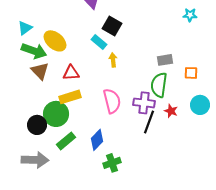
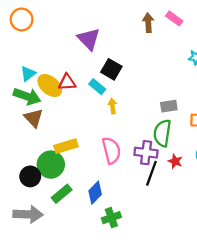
cyan triangle: (25, 28) -> (28, 74), moved
red triangle: (71, 73) -> (67, 82), moved

